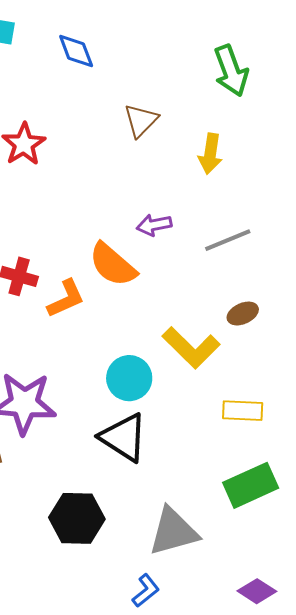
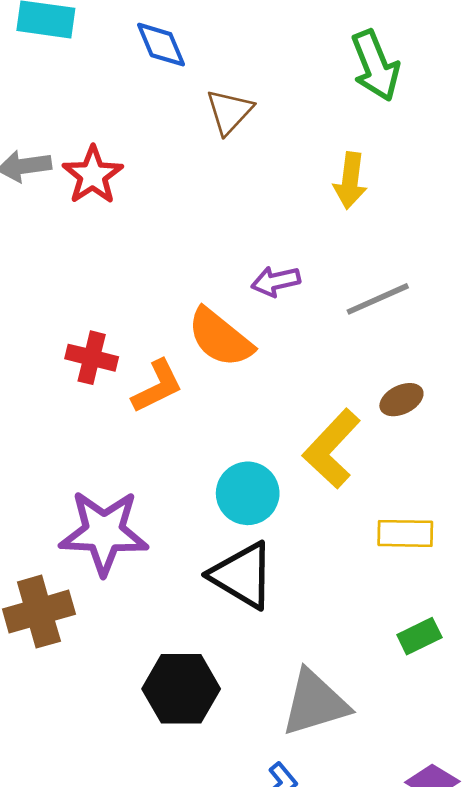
brown triangle: (141, 120) -> (229, 112), moved
yellow L-shape: (191, 348) -> (332, 449), turned 90
green rectangle: (251, 485) -> (419, 636), size x0.6

